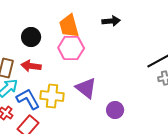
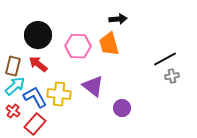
orange trapezoid: (69, 26) -> (109, 44), moved
black circle: (31, 37) -> (38, 35), size x1.4
red arrow: (31, 66) -> (38, 64), turned 30

